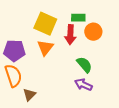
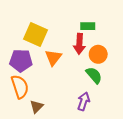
yellow square: (45, 24) -> (36, 34), moved
orange circle: (93, 32) -> (98, 54), moved
purple arrow: (83, 85) -> (84, 101), moved, turned 84

